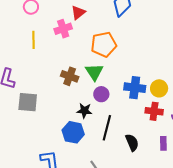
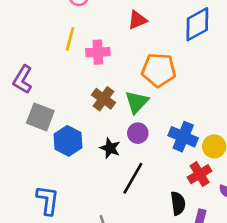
pink cross: (63, 29) -> (98, 52), moved
red cross: (154, 111) -> (200, 174), turned 36
blue hexagon: (73, 132) -> (68, 141), moved
black semicircle: (132, 143) -> (178, 203), moved

